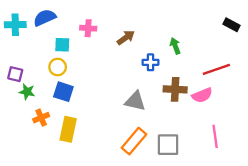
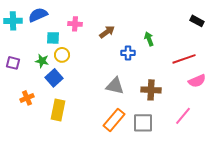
yellow circle: (58, 67) -> (62, 55), moved
brown cross: (175, 89) -> (151, 90), moved
green star: (27, 92) -> (42, 61), moved
blue square: (63, 92) -> (54, 78), turned 30
pink semicircle: (202, 95) -> (197, 81), moved
orange cross: (41, 118) -> (27, 98), moved
pink line: (215, 136) -> (183, 116), turned 48

